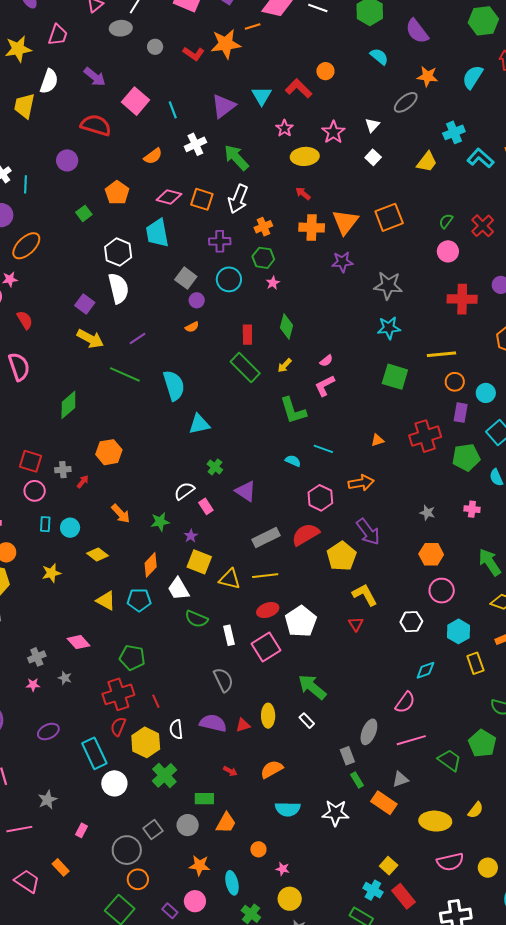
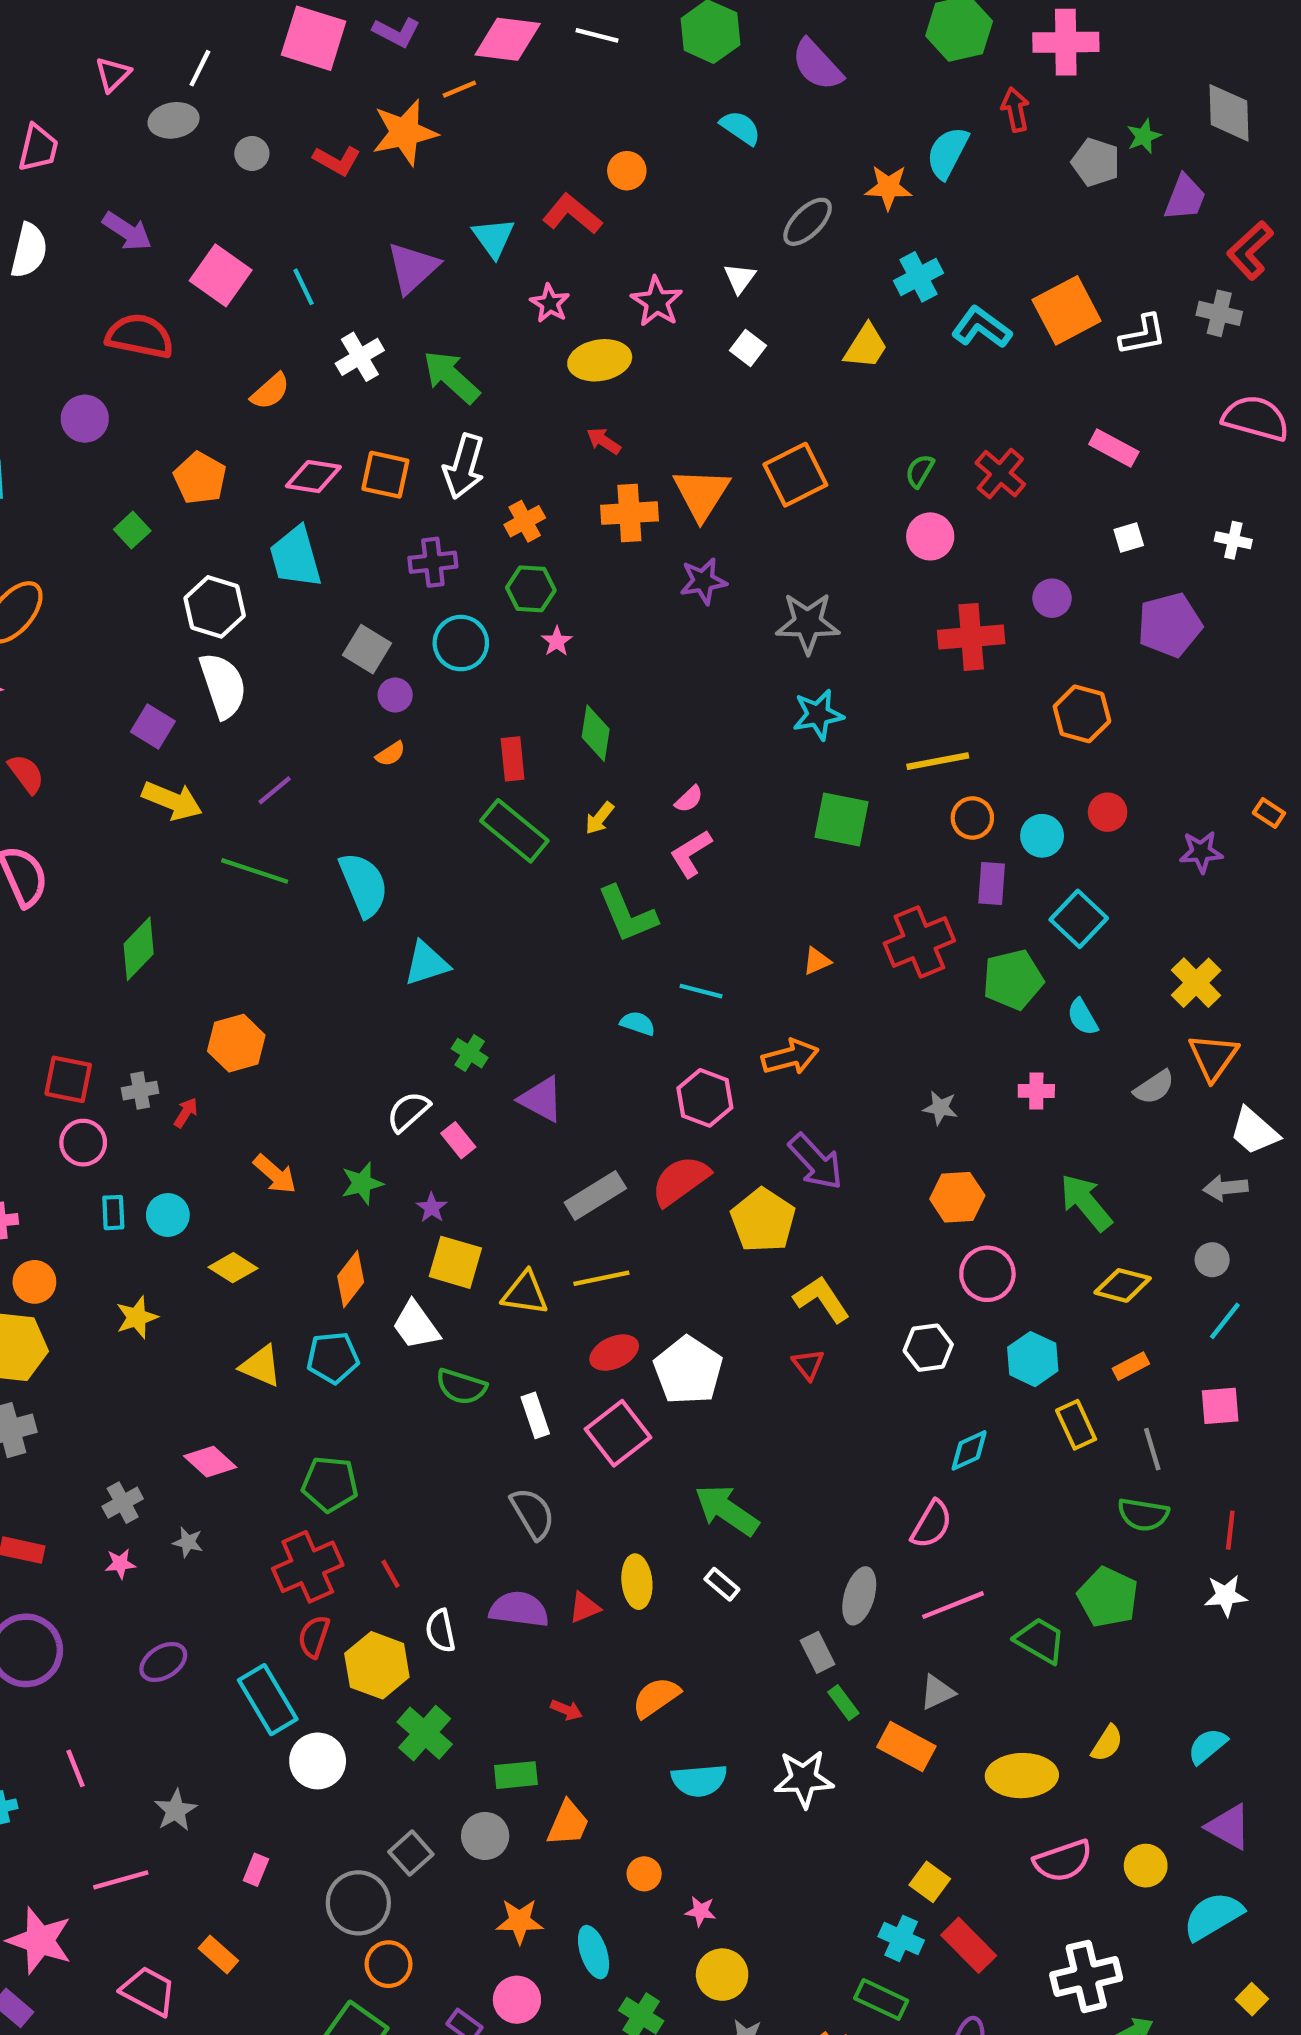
orange star: (427, 76) -> (888, 187), moved

